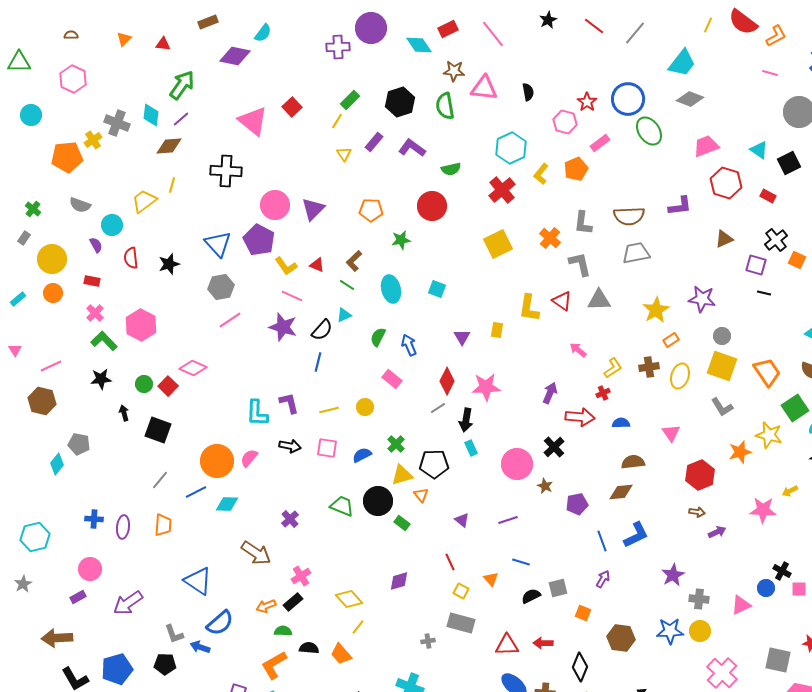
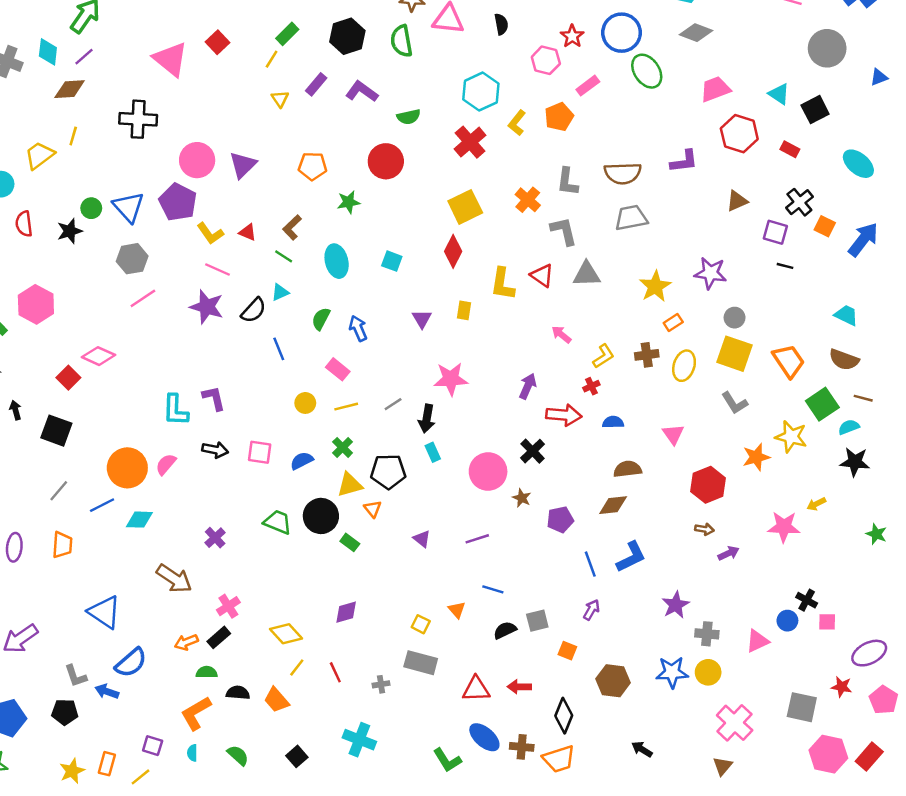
blue line: (318, 362) -> (279, 349), moved, turned -36
red diamond: (447, 381) -> (453, 251), moved
green circle: (144, 384) -> (91, 208), moved
yellow line: (329, 410) -> (346, 407), moved
red line: (450, 562) -> (335, 672), moved

